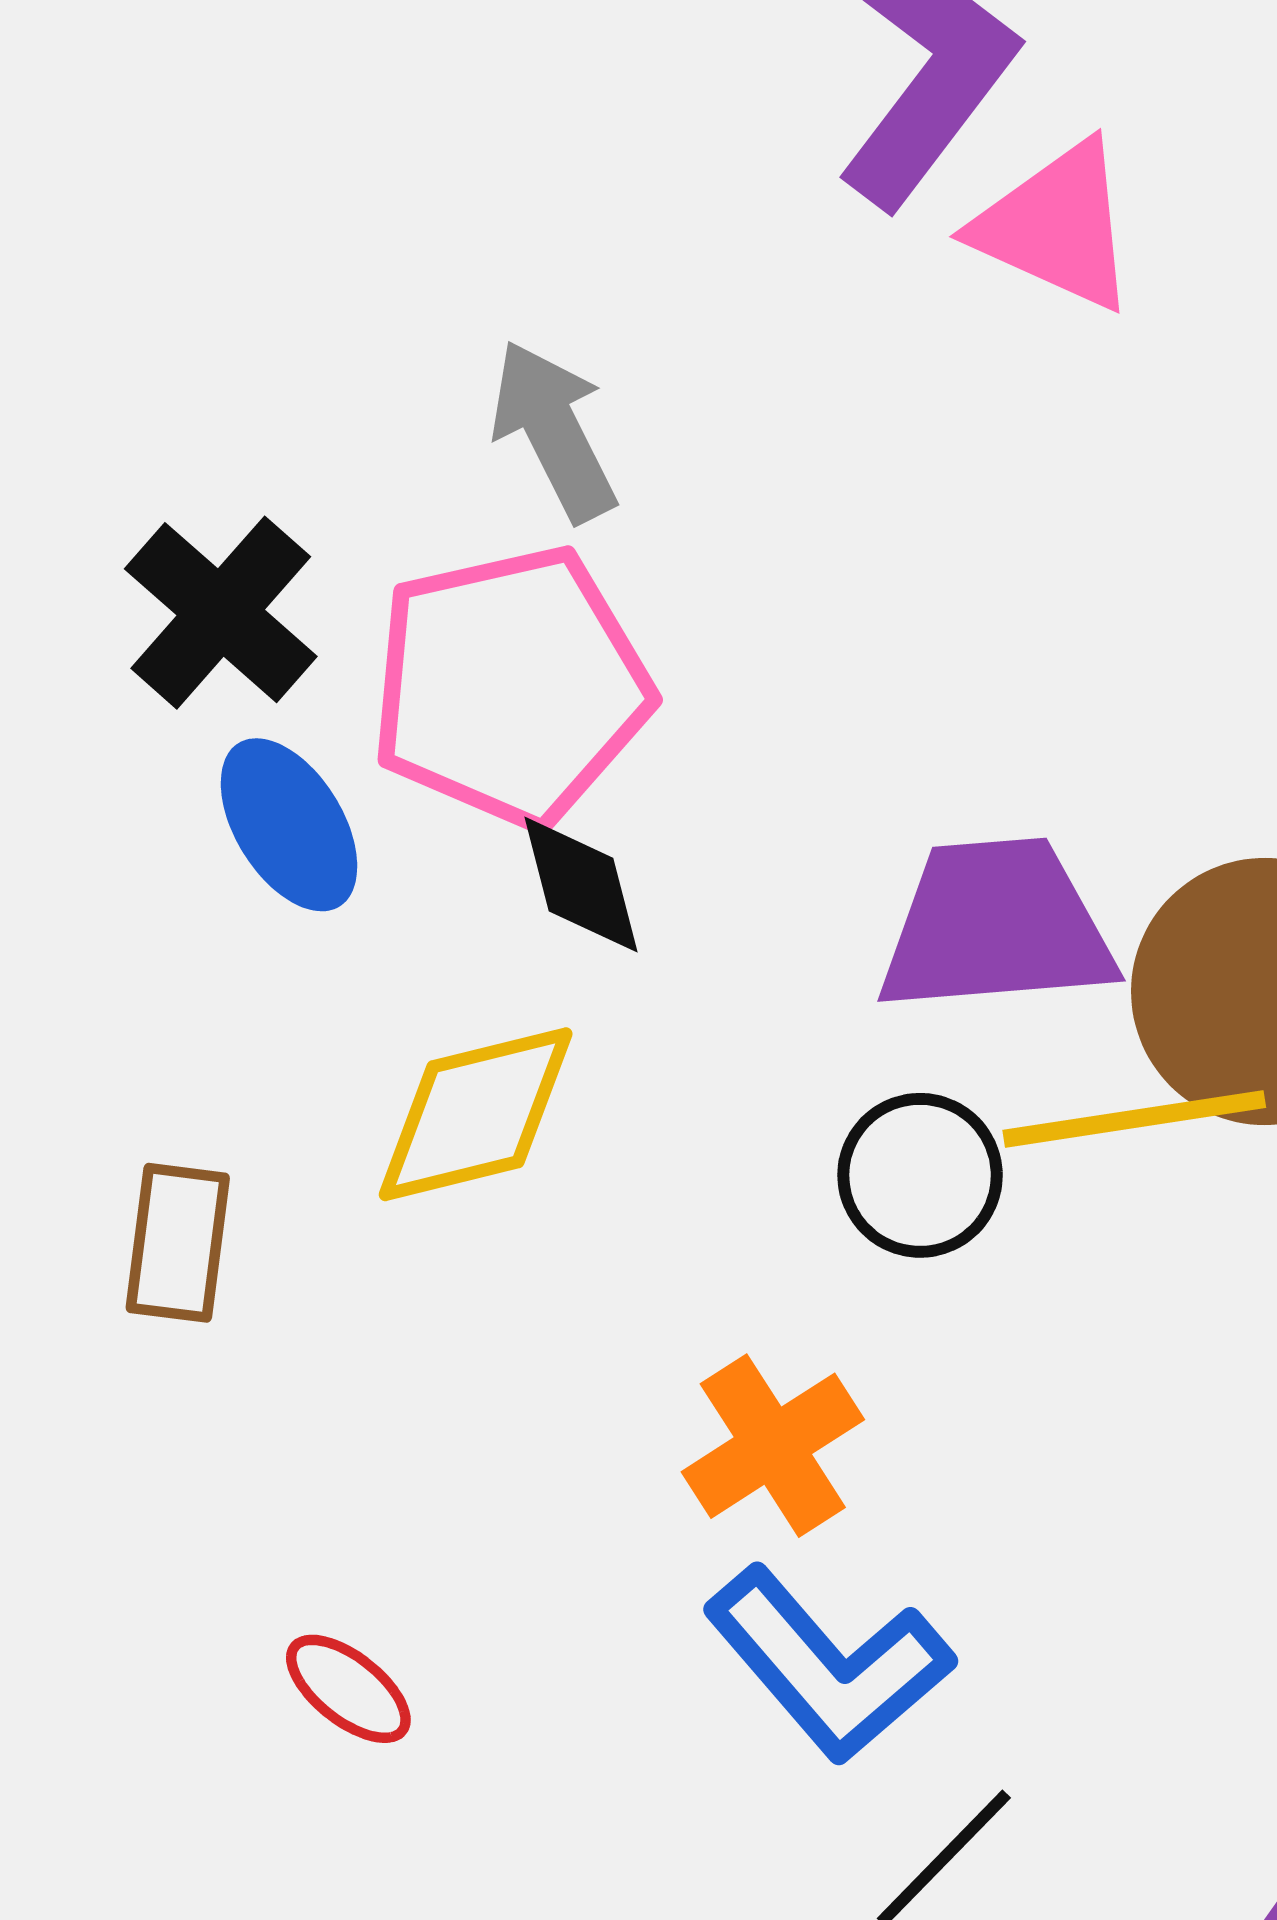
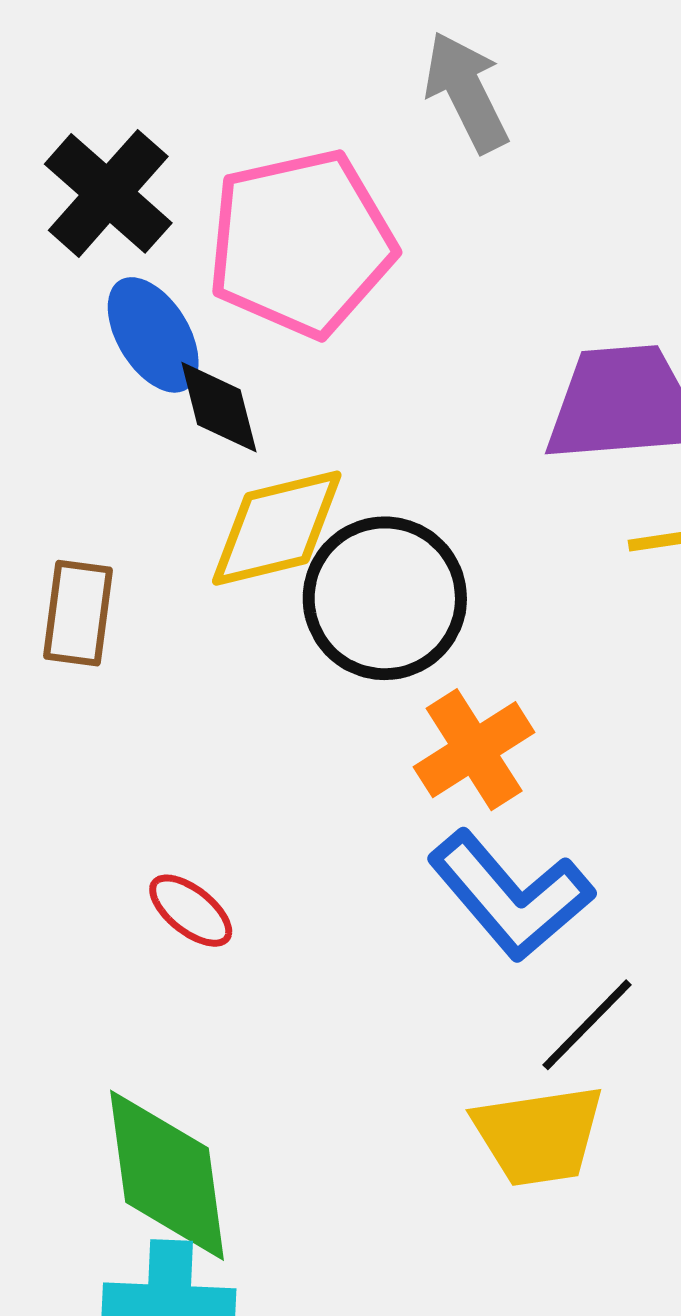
gray arrow: (554, 431) -> (466, 92), moved
black diamond: (581, 885) -> (219, 407), moved
black circle: (920, 1175) -> (385, 598), moved, size x1.5

